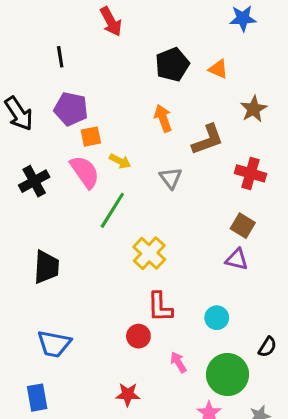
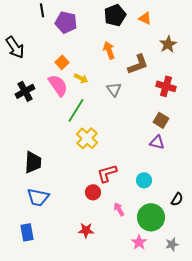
purple pentagon: (71, 109) -> (66, 22), moved
orange square: (91, 137) -> (62, 62), turned -32
yellow cross: (149, 253) -> (87, 138), moved
black trapezoid: (46, 267) -> (33, 162), moved
red L-shape: (160, 307) -> (107, 173), turned 75

